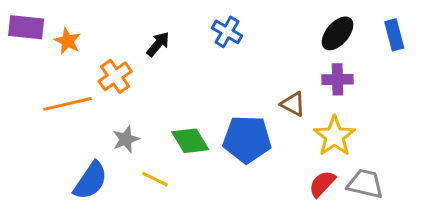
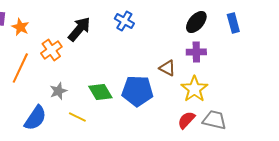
black arrow: (158, 44) -> (79, 29), size x1.5
orange line: (68, 104) -> (20, 68), turned -52

